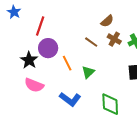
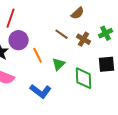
brown cross: (114, 39) -> (84, 39), moved
green diamond: (110, 104) -> (84, 78), moved

